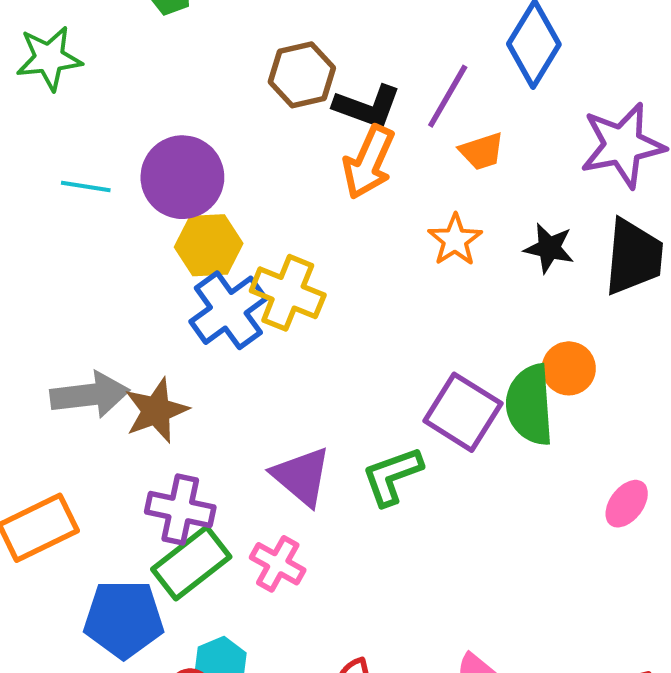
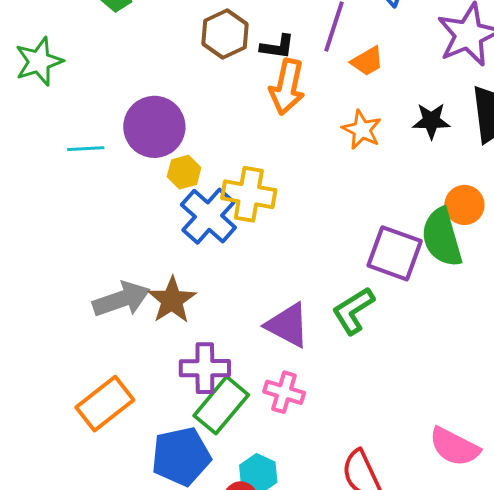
black L-shape: (367, 107) -> (277, 47), size x0.7
yellow hexagon: (209, 245) -> (184, 172), size x0.7

